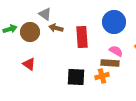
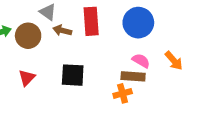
red rectangle: (82, 37) -> (91, 21), moved
red triangle: (29, 64) -> (27, 78), turned 40
black square: (76, 77) -> (73, 75), moved

